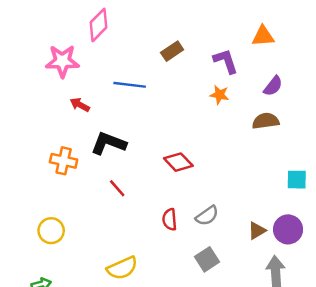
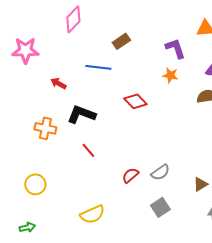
brown rectangle: (172, 51) -> (121, 41), moved
pink star: (62, 61) -> (25, 50), moved
red diamond: (178, 162) -> (135, 101), moved
red semicircle: (170, 219) -> (130, 175), turned 54

